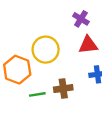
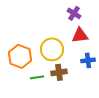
yellow circle: (46, 50) -> (52, 49), moved

